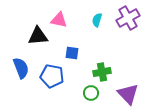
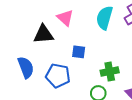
pink triangle: (59, 20) -> (65, 18), turned 30
cyan semicircle: (97, 20) -> (104, 18), size x1.6

